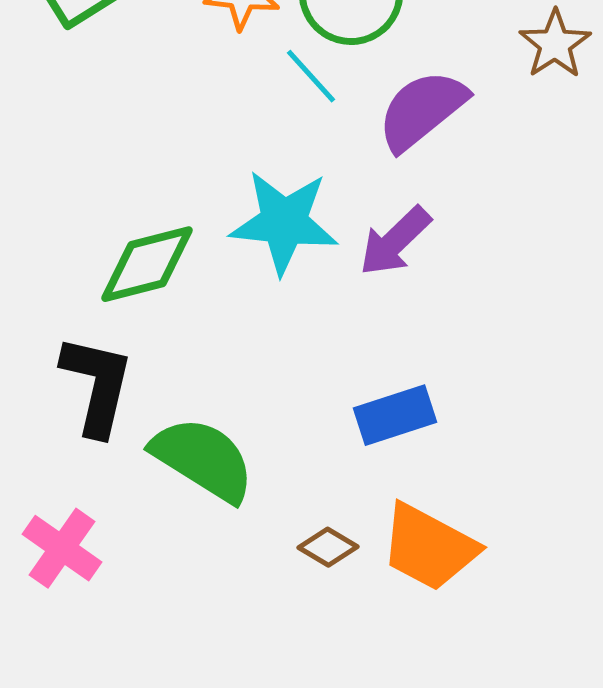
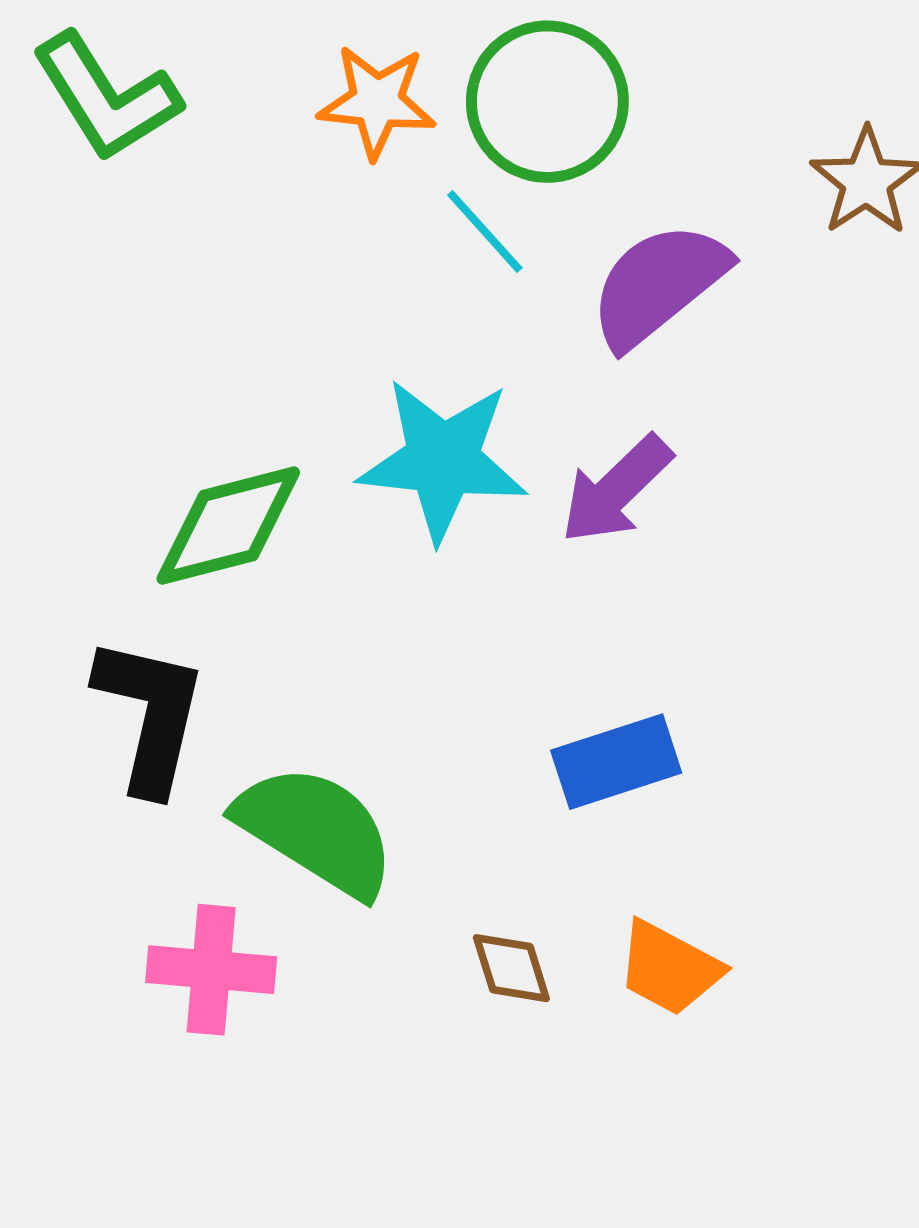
brown diamond: (328, 547) -> (511, 968), turned 42
orange trapezoid: (429, 547) -> (669, 968), size x0.7
pink cross: (62, 548) -> (211, 970), moved, turned -30

